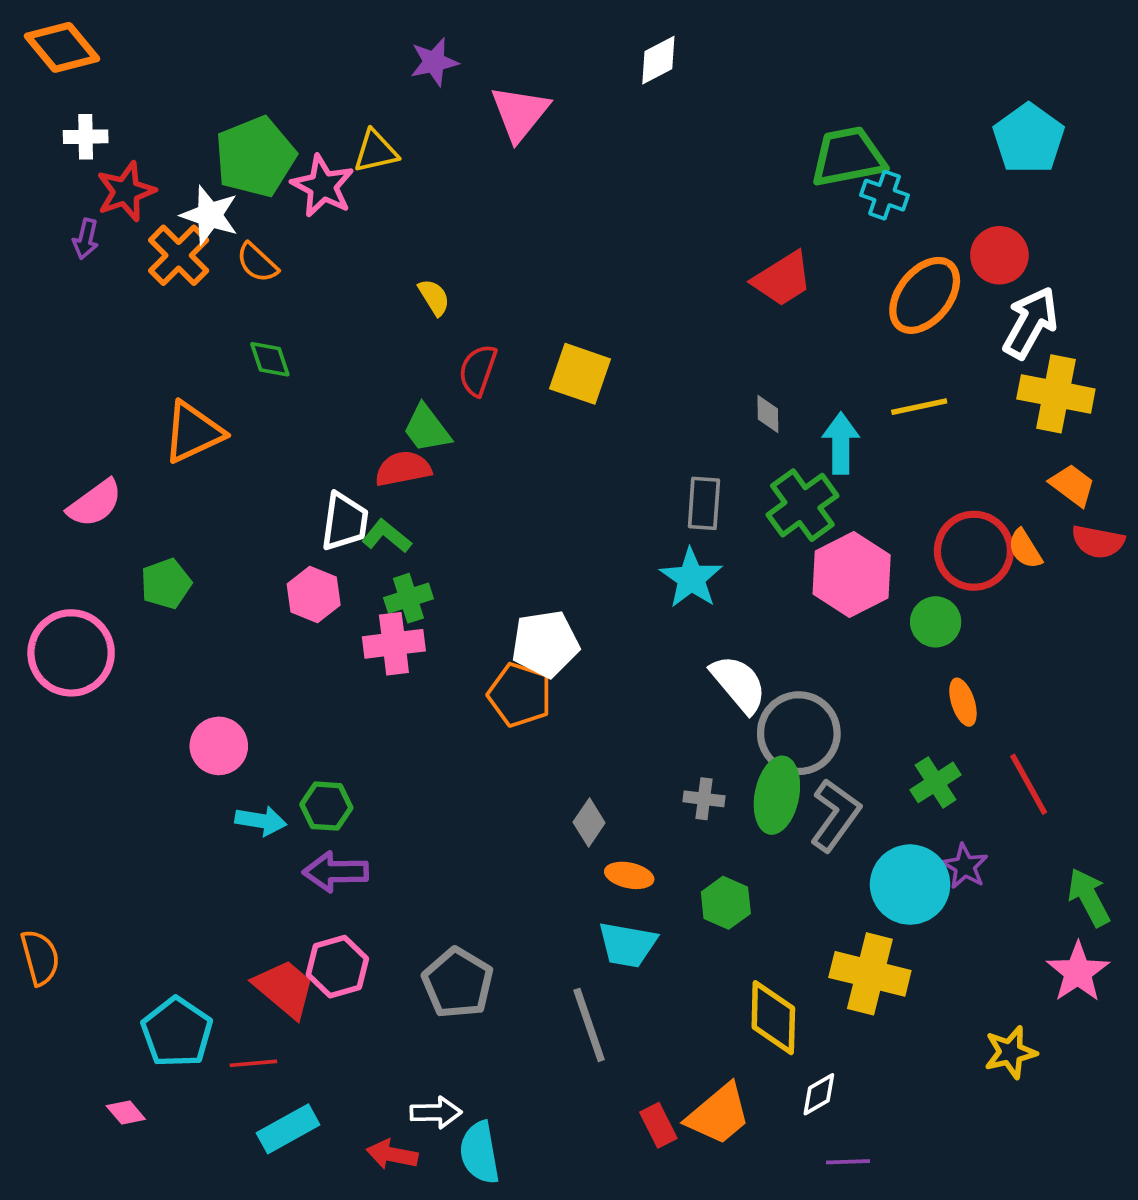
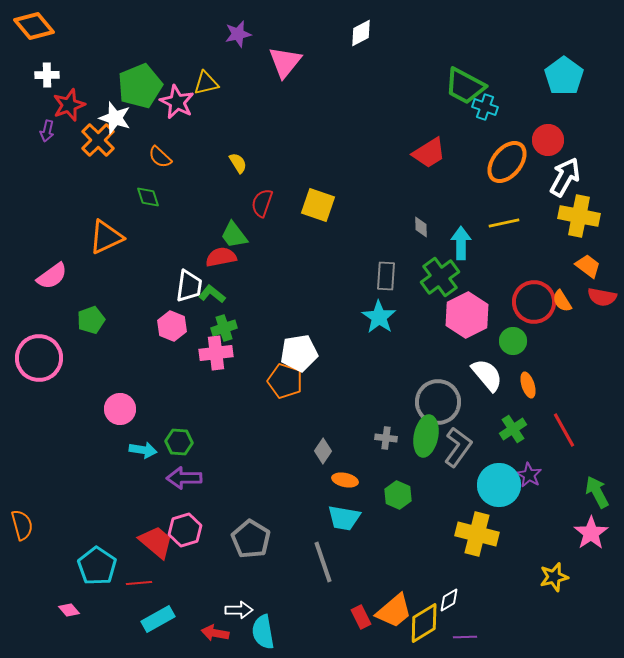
green trapezoid: (848, 157) -> (465, 86), turned -141
orange semicircle: (257, 263) -> (160, 157), moved
white semicircle: (739, 684) -> (487, 375), moved
yellow diamond: (773, 1018) -> (424, 623), moved, turned 57

